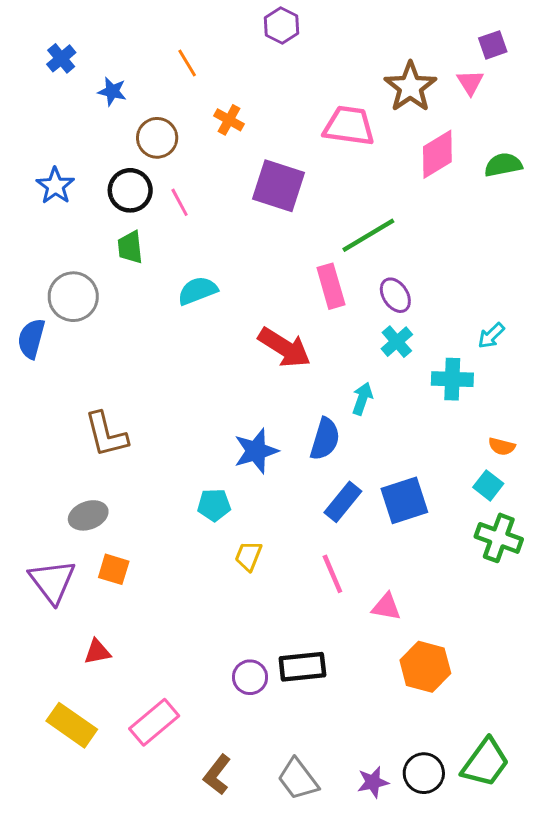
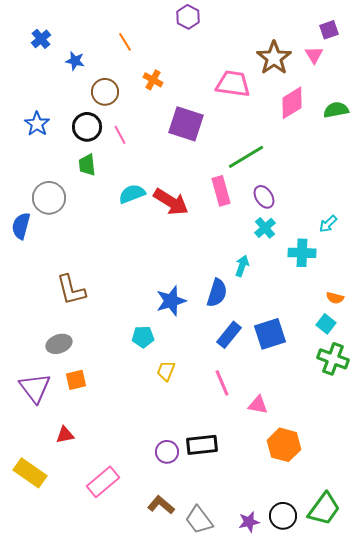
red arrow: (284, 348) -> (171, 202), moved
orange square: (114, 569) -> (76, 380), turned -30
yellow rectangle: (72, 725) -> (30, 473), moved
brown L-shape: (217, 775) -> (161, 505), moved, turned 92

